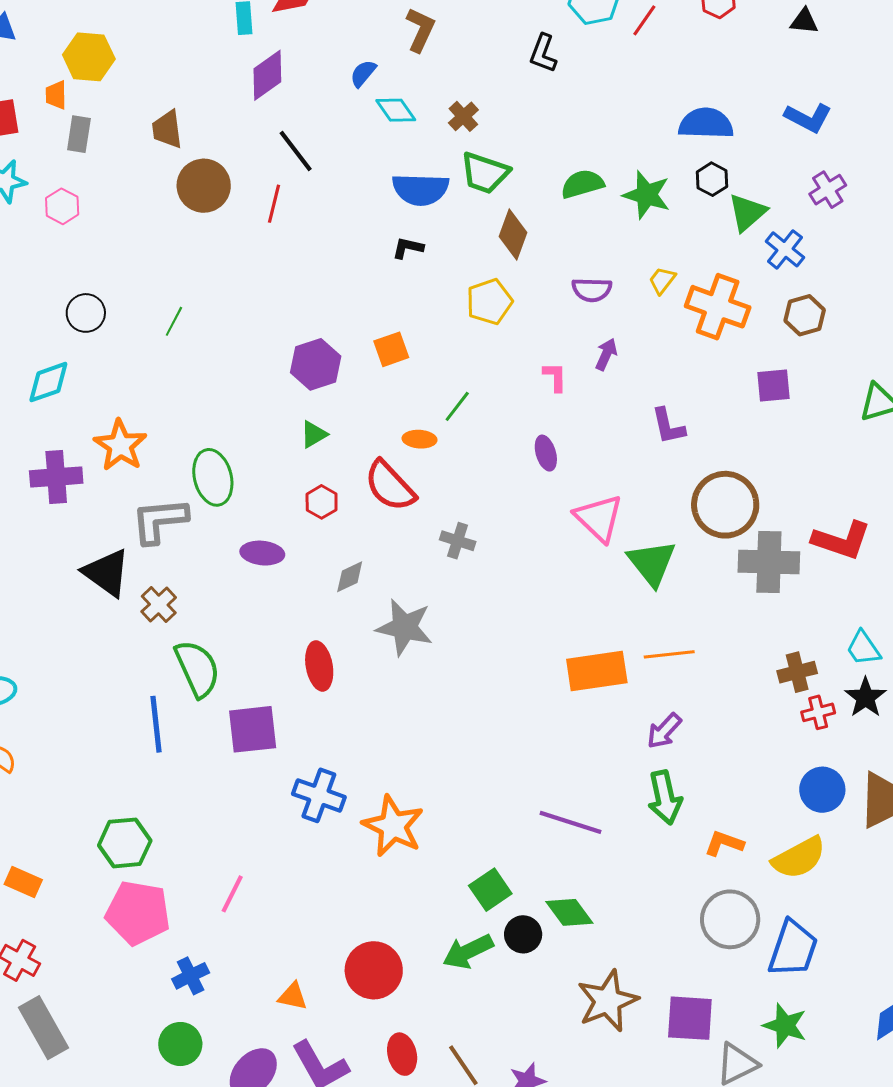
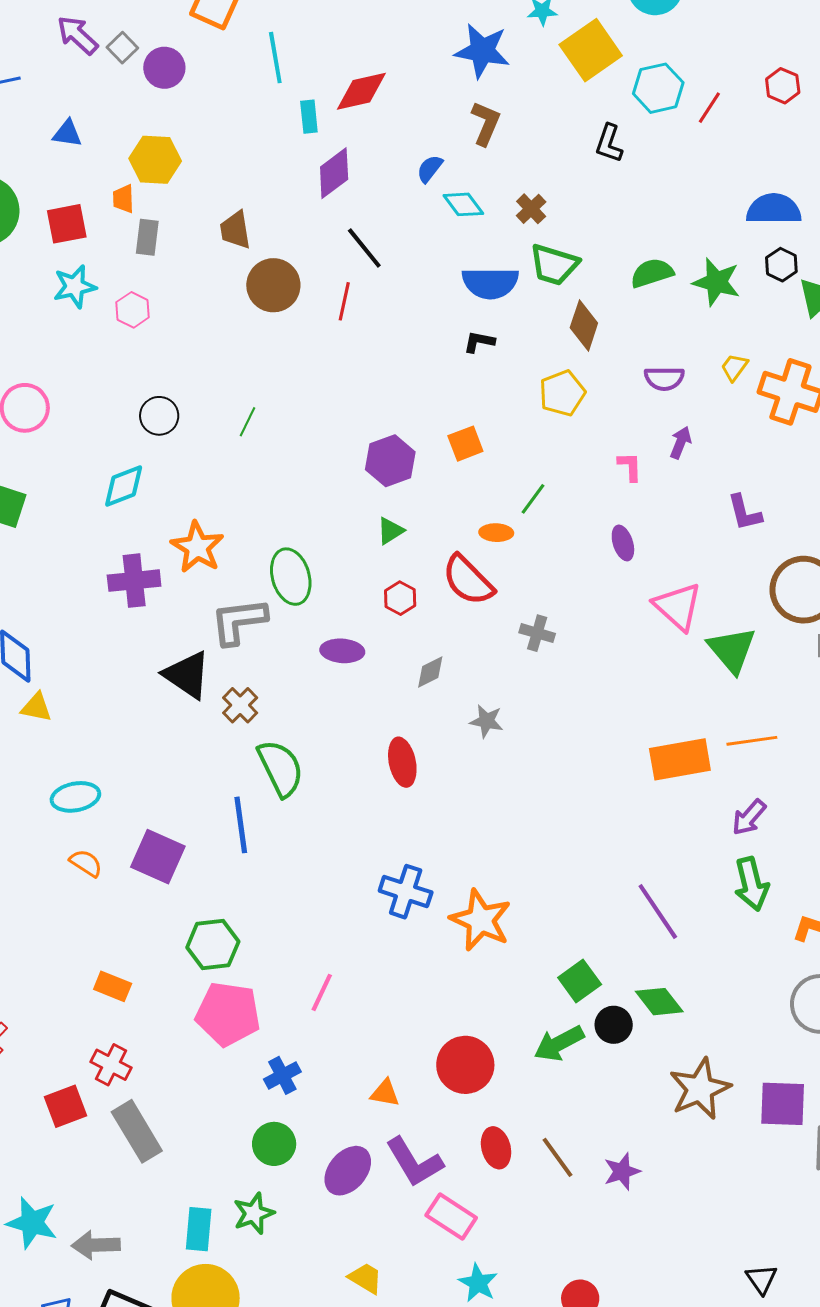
gray star: (405, 627) -> (487, 721), size x0.6
purple square: (253, 729) -> (158, 857), moved, turned 32
purple line: (570, 822) -> (658, 911), turned 40

